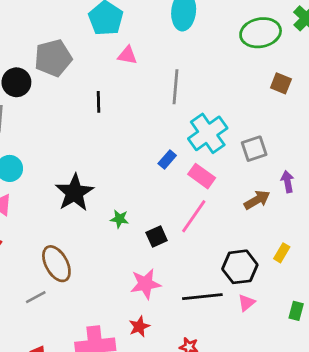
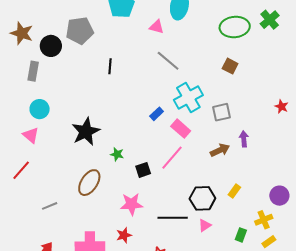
pink triangle: (127, 55) -> (157, 27), moved
brown square: (281, 83) -> (230, 66), moved
gray line: (176, 87) -> (168, 61), turned -60
brown ellipse: (56, 264) -> (89, 183), moved, turned 56

